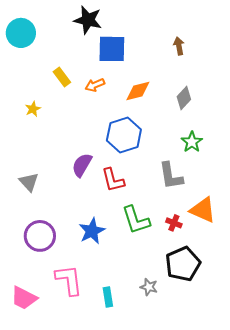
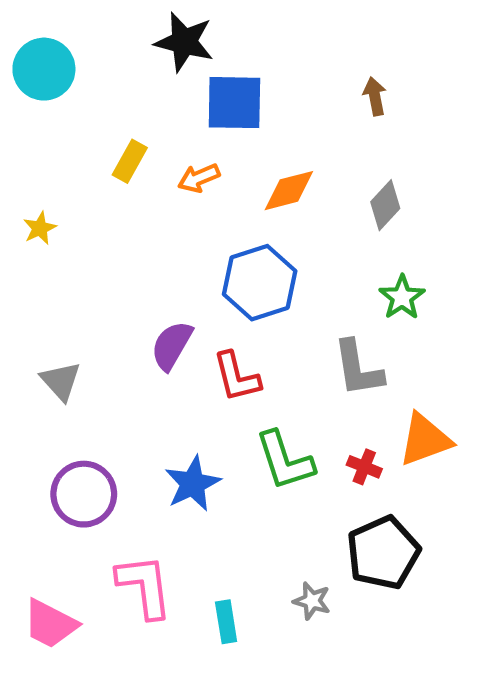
yellow rectangle: (62, 77) -> (130, 161), turned 66
yellow star: (33, 109) -> (40, 228), moved
orange triangle: (203, 210) -> (425, 440), turned -44

